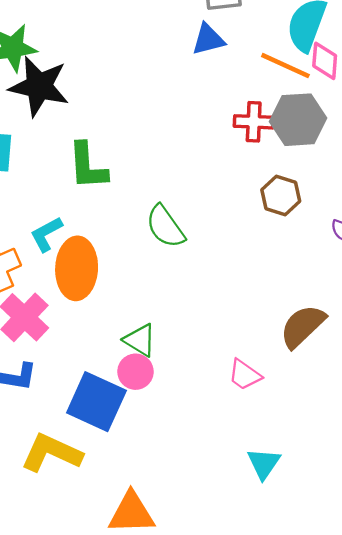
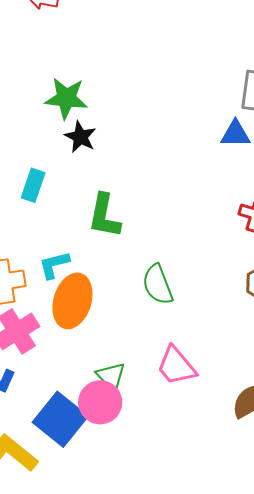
black star: (39, 86) -> (80, 137), size x0.6
pink circle: (135, 372) -> (100, 402), size x1.4
pink trapezoid: (245, 375) -> (176, 366), moved, size x1.4

